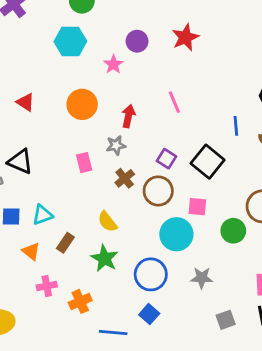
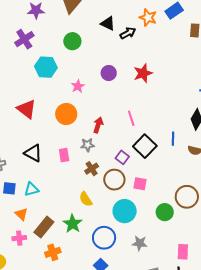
cyan hexagon: (70, 41) -> (46, 67), moved
pink star: (113, 64) -> (78, 86), moved
red triangle: (25, 102) -> (27, 109), size x1.5
black triangle: (20, 162) -> (33, 153), moved
black square: (208, 162) -> (145, 146), moved
pink square: (197, 207) -> (140, 184), moved
yellow semicircle: (107, 222) -> (86, 199), moved
brown rectangle: (65, 243) -> (44, 227), moved, size x1.5
pink cross: (47, 286) -> (19, 238), moved

